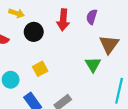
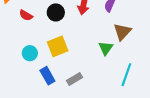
yellow square: (40, 69) -> (58, 46), size x1.5

